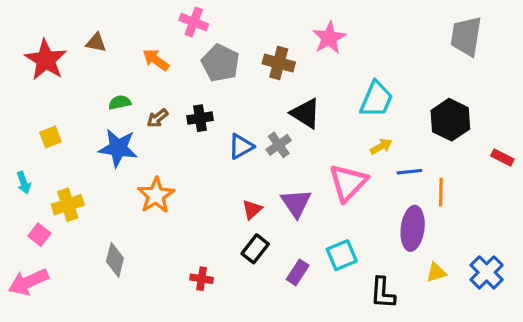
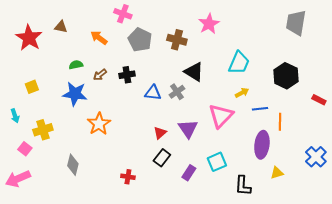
blue triangle: (241, 146) -> (153, 93), turned 36
blue cross: (487, 272) -> (316, 157), moved

